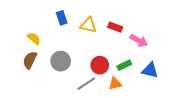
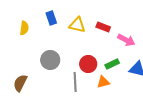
yellow semicircle: (34, 38) -> (24, 28), moved, turned 56
brown semicircle: (30, 60) -> (20, 83), moved
gray line: (86, 84) -> (75, 82), turned -60

